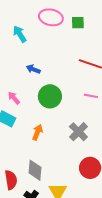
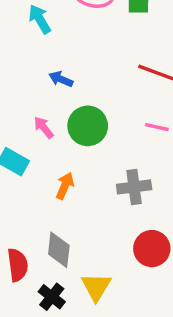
pink arrow: (14, 98) -> (44, 127), moved
gray cross: (78, 132) -> (134, 187), turned 36

